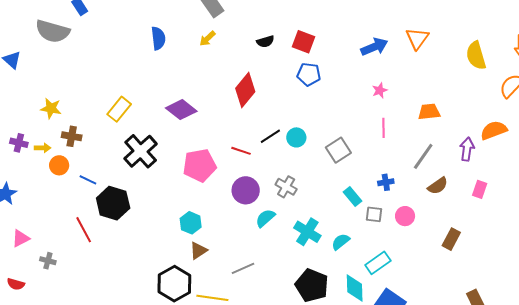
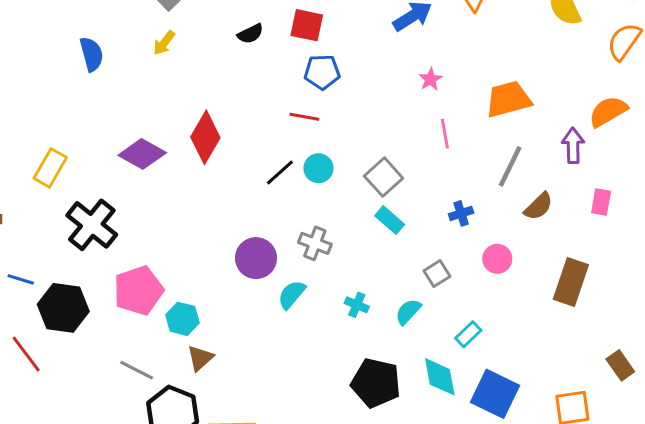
red diamond: (245, 90) -> (205, 137), moved
orange trapezoid: (429, 112) -> (508, 99), size x1.4
red line: (241, 151) -> (304, 117), moved
pink pentagon: (200, 165) -> (138, 291), moved
cyan rectangle: (353, 196) -> (390, 220), moved
gray square: (374, 214) -> (437, 274), moved, turned -30
cyan cross: (307, 232) -> (357, 305), size x0.6
brown rectangle: (451, 239) -> (571, 282), size x1.4
cyan rectangle: (378, 263) -> (468, 334), size x0.7
gray line: (243, 268) -> (137, 370), moved, turned 60

